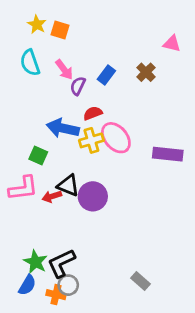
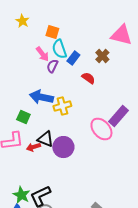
orange square: (60, 30) -> (52, 32), moved
pink triangle: (172, 44) -> (121, 35), size x1.6
cyan semicircle: (30, 63) -> (59, 49), moved
red semicircle: (93, 113) -> (88, 78), moved, turned 56
pink ellipse: (116, 138) -> (101, 129), moved
purple rectangle: (168, 154) -> (118, 116), turned -55

